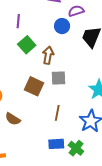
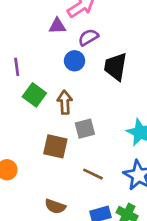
brown line: (57, 113) -> (93, 174), turned -63
brown semicircle: (13, 119) -> (55, 206), moved

